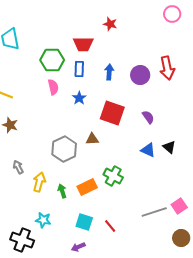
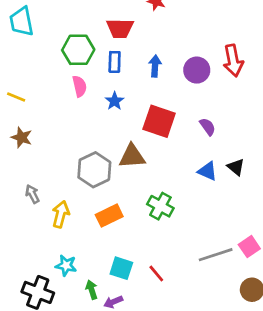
brown triangle: (92, 139) -> (132, 156), size x1.5
orange rectangle: (87, 187) -> (109, 216), moved
green arrow: (62, 191) -> (92, 290), moved

